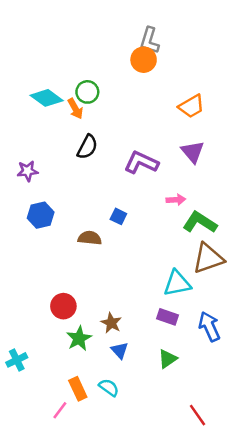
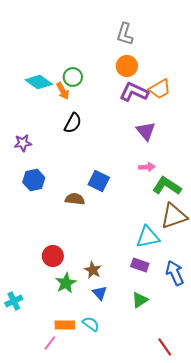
orange circle: (144, 60) -> (127, 66), moved
purple triangle: (193, 152) -> (146, 131), moved
purple L-shape: (141, 163) -> (134, 92), moved
blue square: (118, 216) -> (99, 181), size x1.5
orange rectangle: (78, 389) -> (65, 325), turned -66

